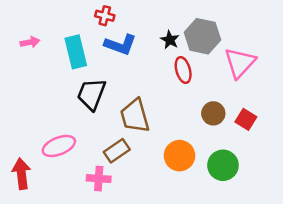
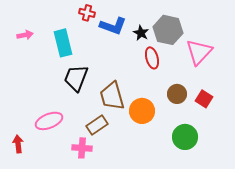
blue L-shape: (120, 45) -> (113, 26), moved
orange circle: (180, 156) -> (142, 111), moved
red arrow: (21, 174) -> (18, 144), size x0.7

